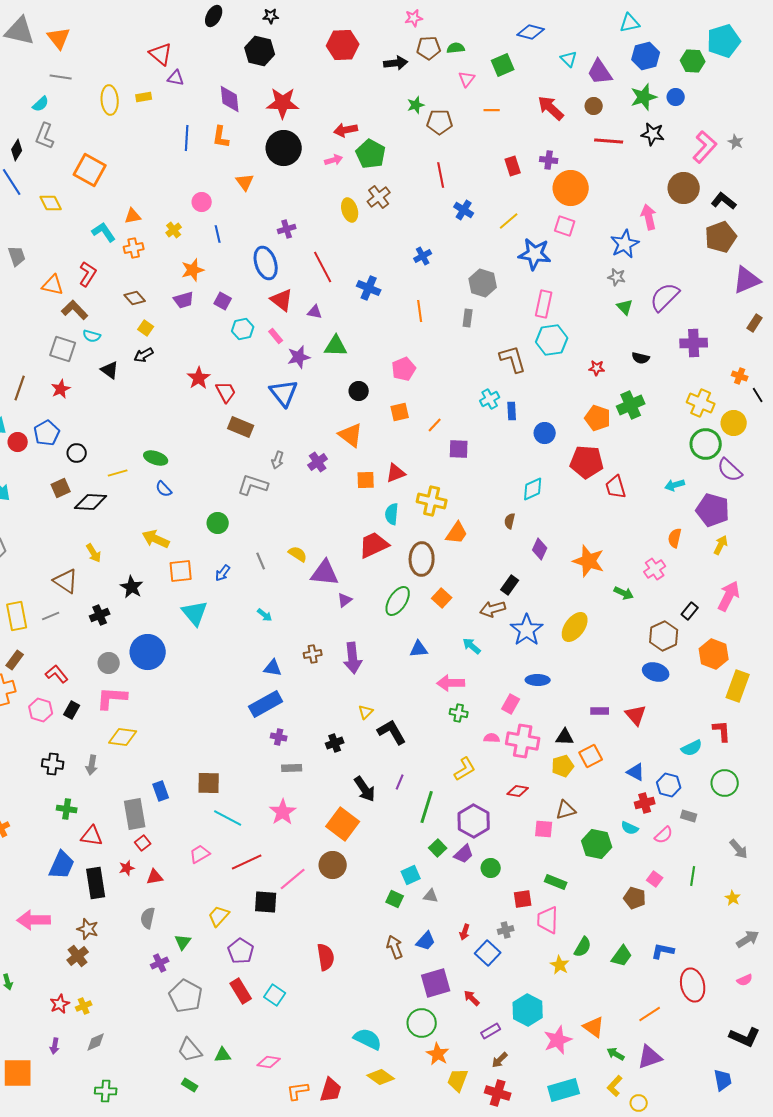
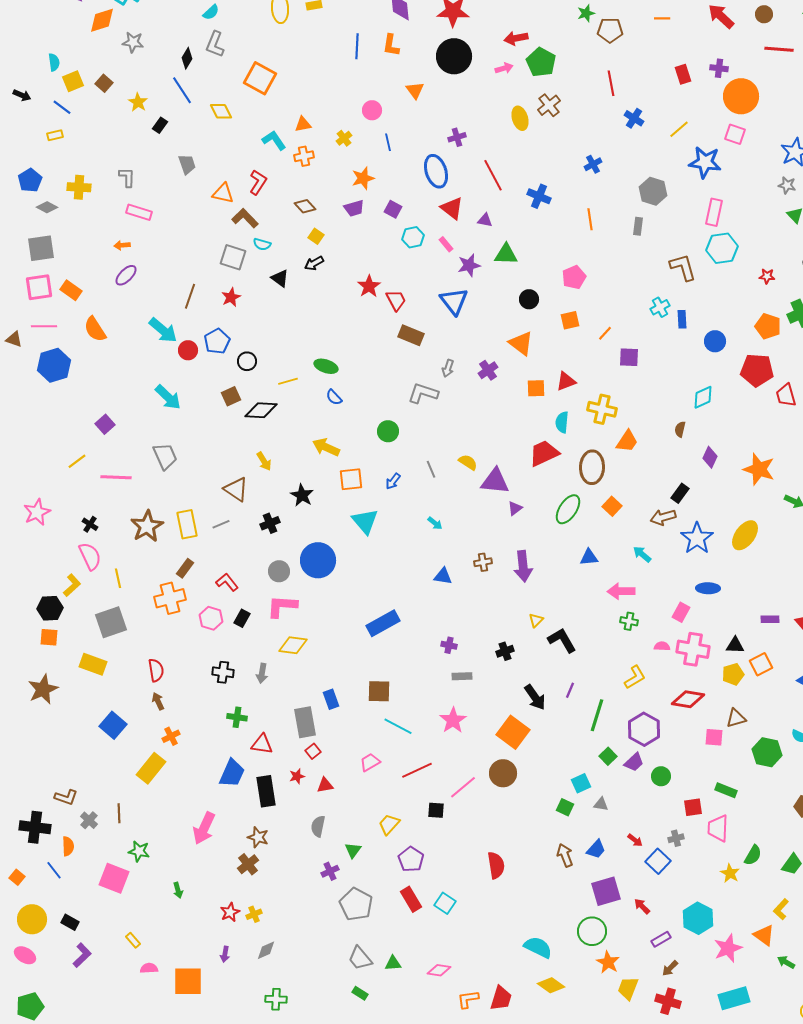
blue rectangle: (266, 704) -> (383, 623), moved
red diamond: (518, 791) -> (688, 699), size x1.5
black square: (266, 902) -> (436, 810), size x0.7
pink arrow: (34, 920) -> (204, 828), turned -64
red arrow: (465, 932) -> (635, 840), turned -70
yellow L-shape: (615, 1086) -> (781, 909), moved

